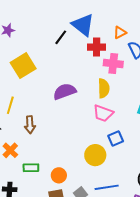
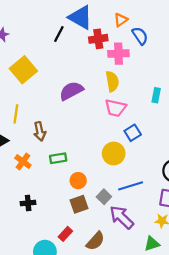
green rectangle: (31, 168) -> (58, 158), moved

